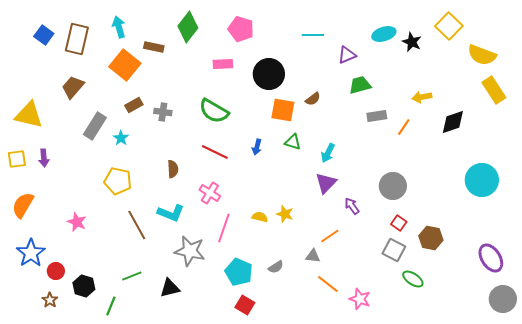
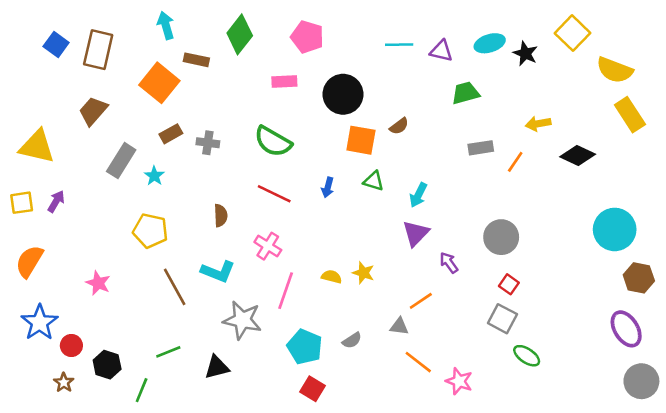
cyan arrow: (119, 27) -> (166, 25), moved
purple triangle: (347, 55) -> (441, 51), moved, turned 36
green trapezoid: (360, 85) -> (465, 93), moved
black diamond: (453, 122) -> (578, 155), turned 44
purple arrow: (44, 158) -> (56, 201), turned -144
brown hexagon: (431, 238) -> (639, 278), moved

